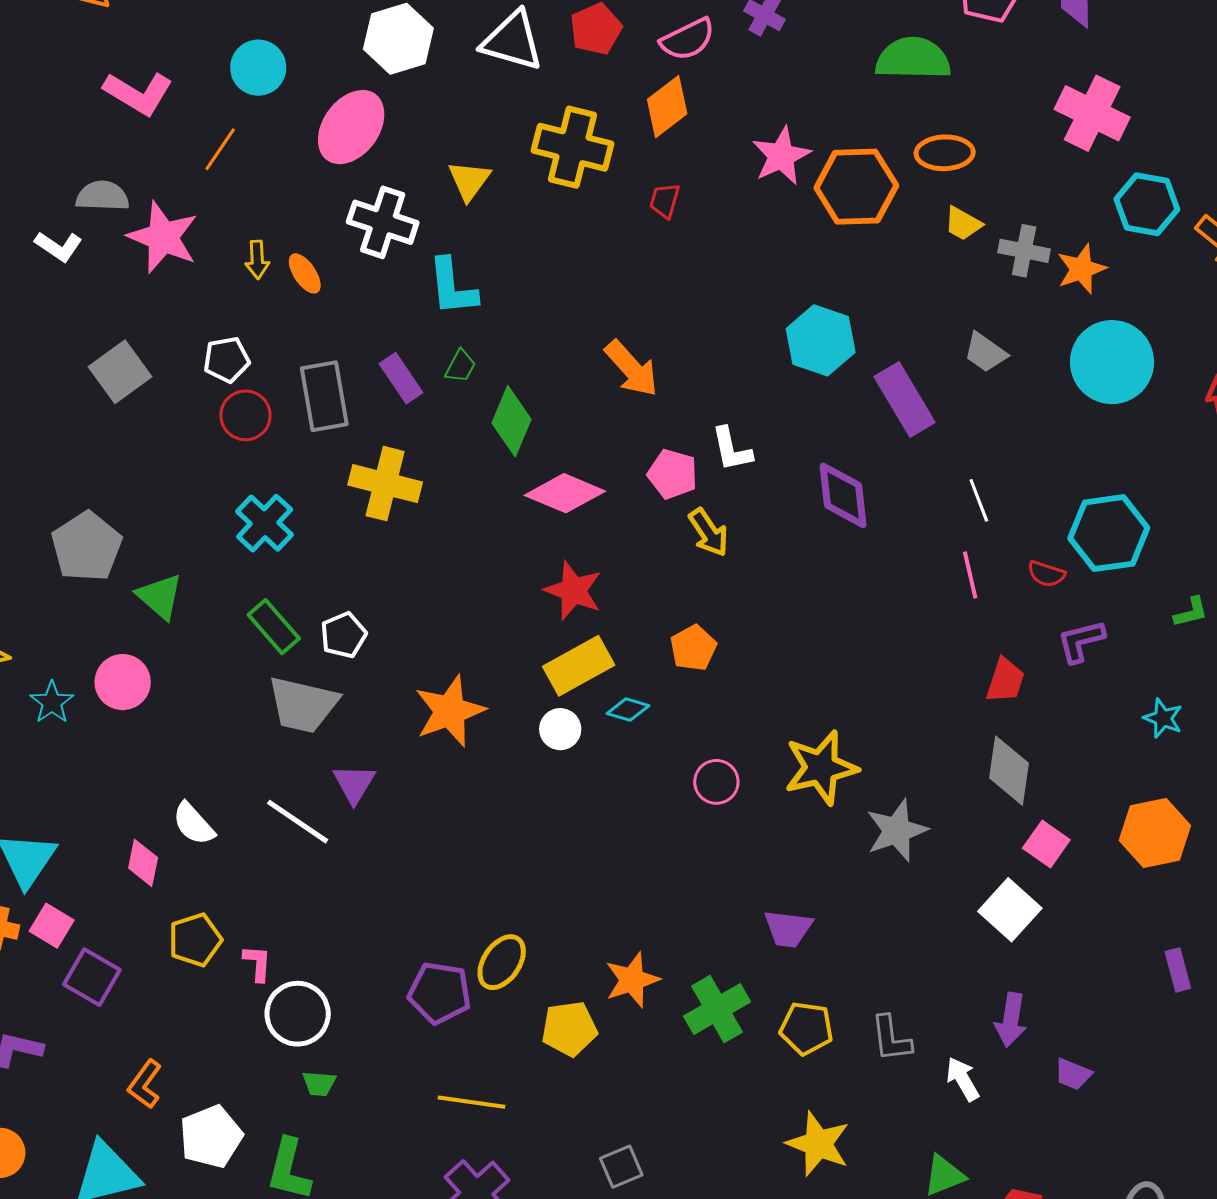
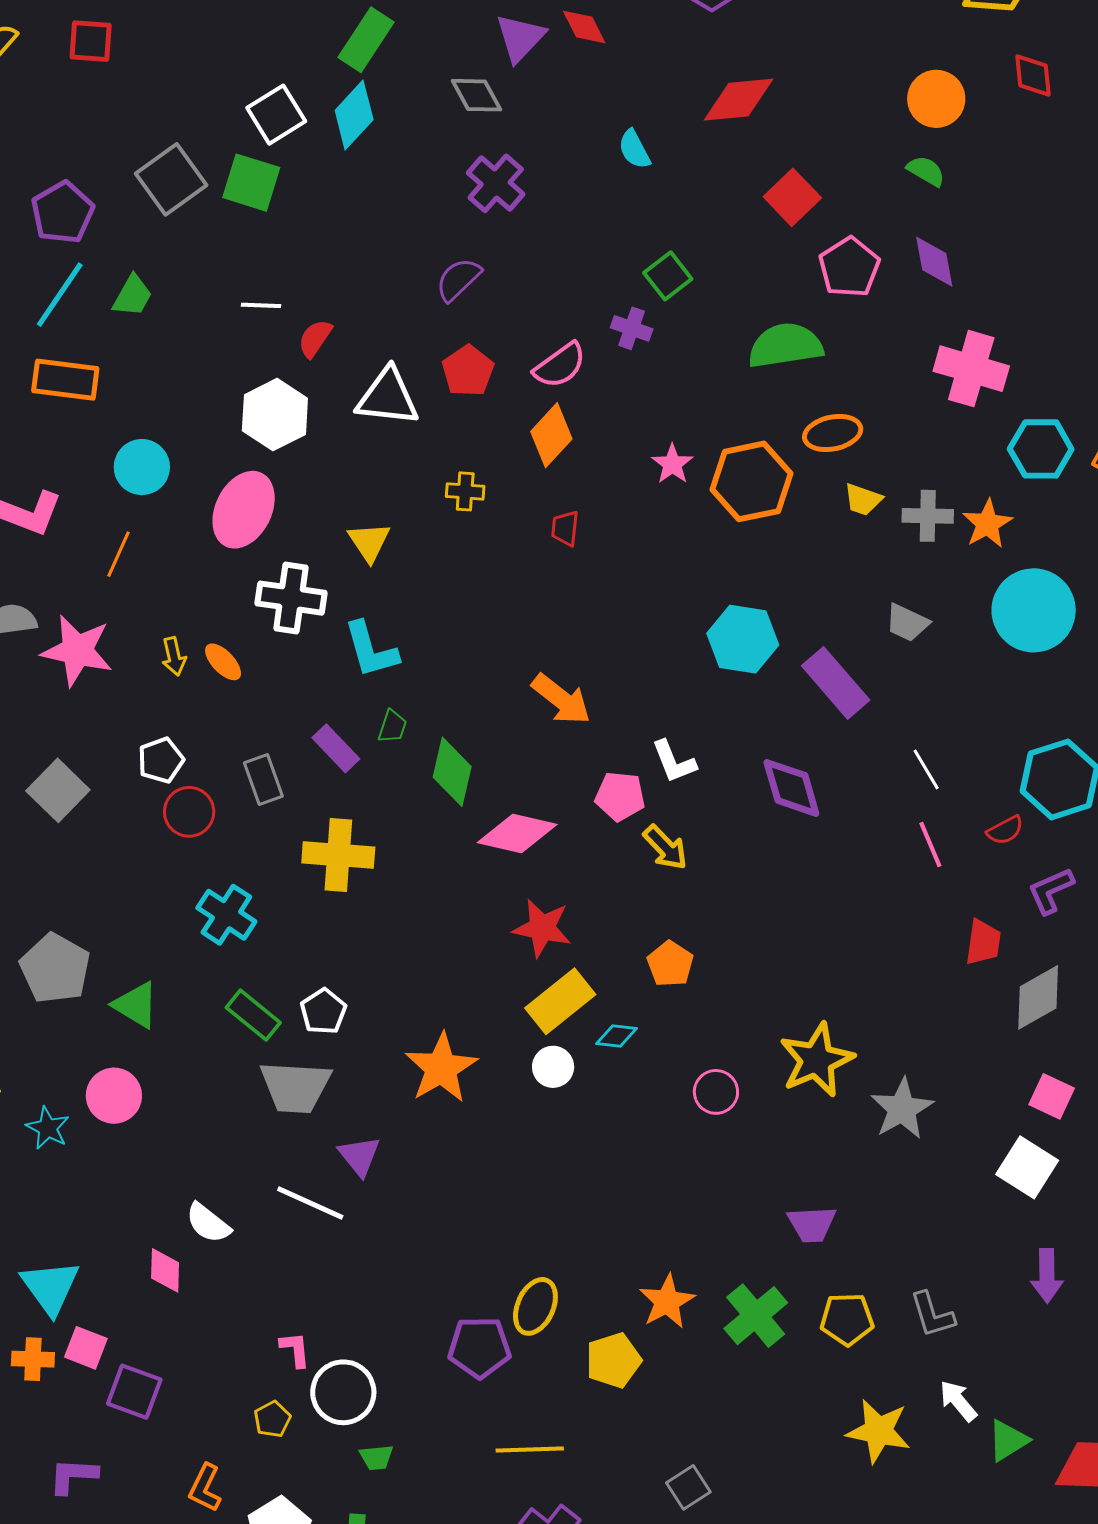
yellow cross: (573, 147) -> (465, 491), size x0.5
pink star: (781, 156) -> (672, 464), size x0.7
gray rectangle: (324, 396) -> (263, 779), size x0.7
red semicircle: (1046, 574) -> (1005, 830), turned -36
gray diamond: (1009, 771) -> (1038, 997), moved, turned 62
yellow pentagon: (195, 940) -> (272, 1419), moved, size x0.7
white arrow: (963, 1079) -> (958, 1401), moved

